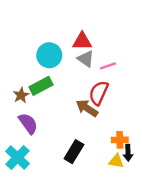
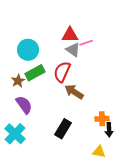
cyan circle: (49, 55) -> (28, 50), moved
pink line: (108, 66) -> (86, 43), moved
red semicircle: (99, 93) -> (62, 72), moved
yellow triangle: (116, 161) -> (99, 152), moved

